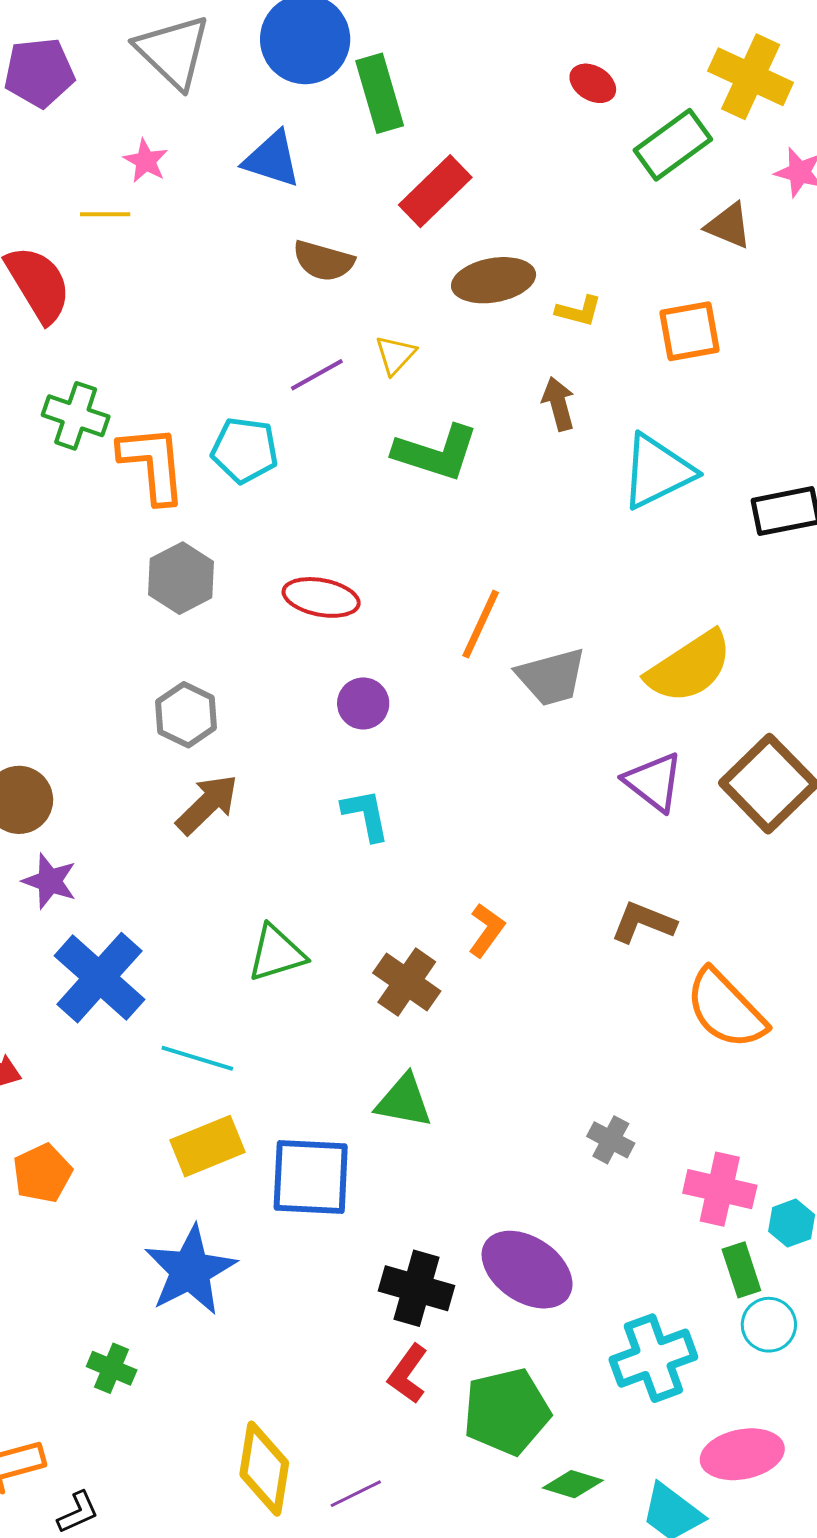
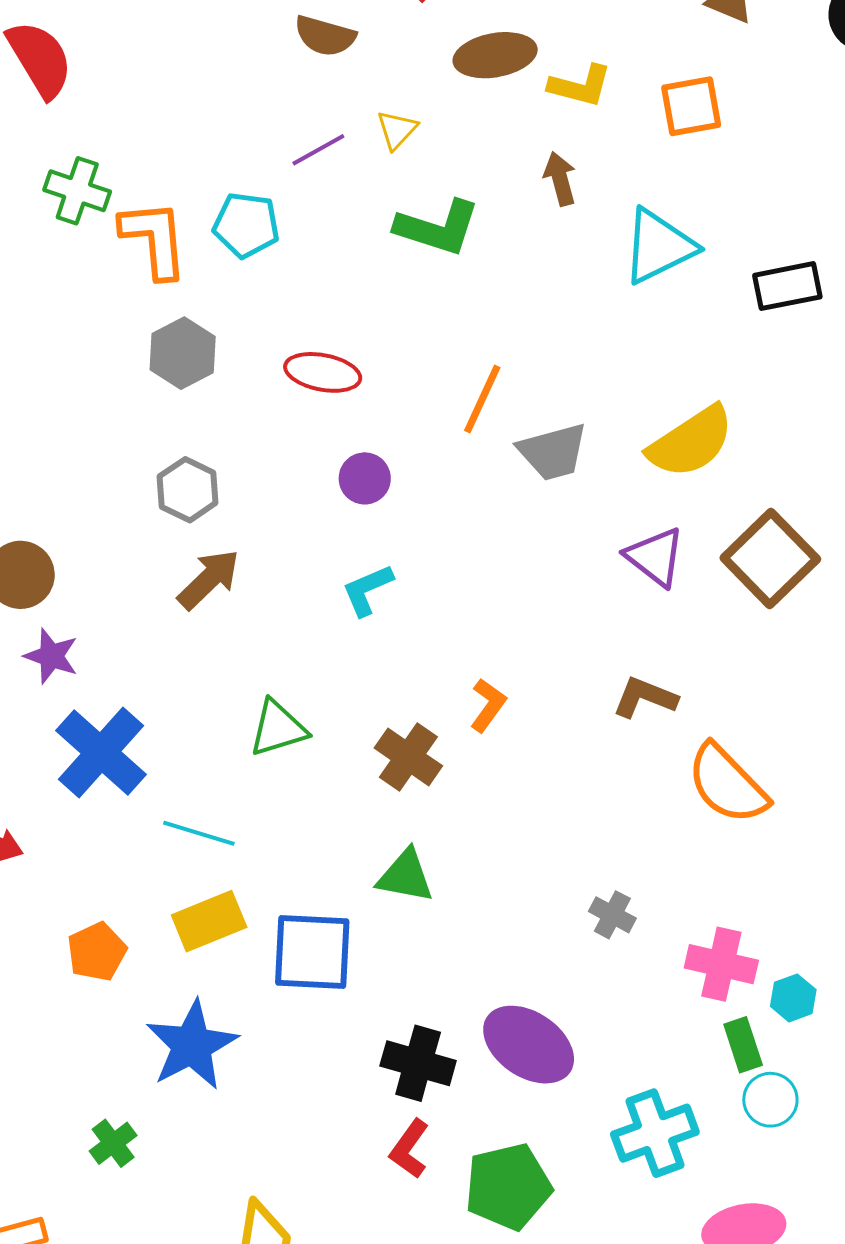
yellow L-shape: (579, 311) -> (580, 86), size x1.4
cyan L-shape: (366, 815) -> (367, 590), turned -102
orange pentagon: (42, 1173) -> (97, 952), moved
green cross: (112, 1368) -> (113, 1143), turned 30

